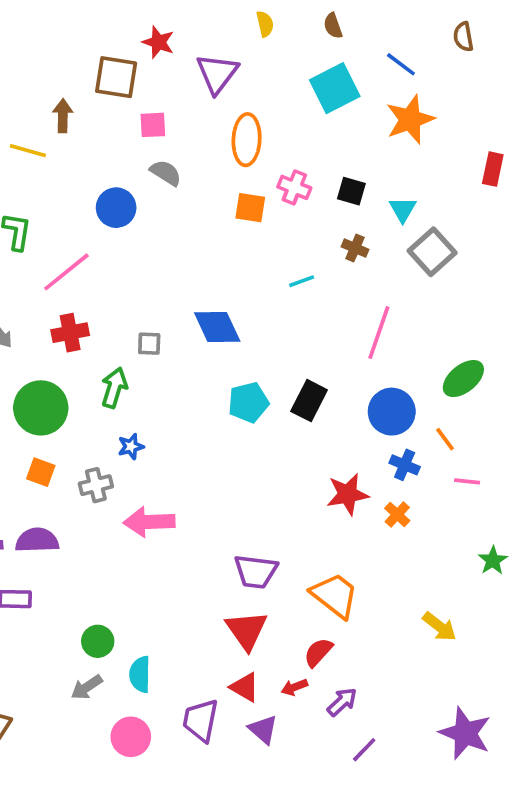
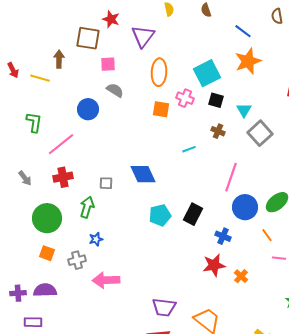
cyan square: (335, 88) -> (207, 73), moved
blue circle: (392, 412) -> (245, 207), moved
blue cross: (405, 465) -> (223, 236), moved

